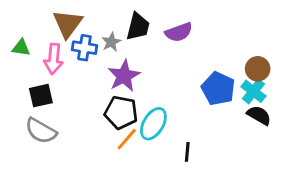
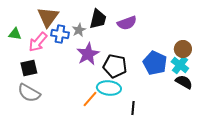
pink arrow: (53, 59) -> (38, 42), turned 35
black pentagon: (121, 112) -> (115, 66), moved
cyan ellipse: (153, 124) -> (109, 88), turned 65

